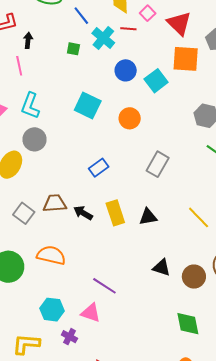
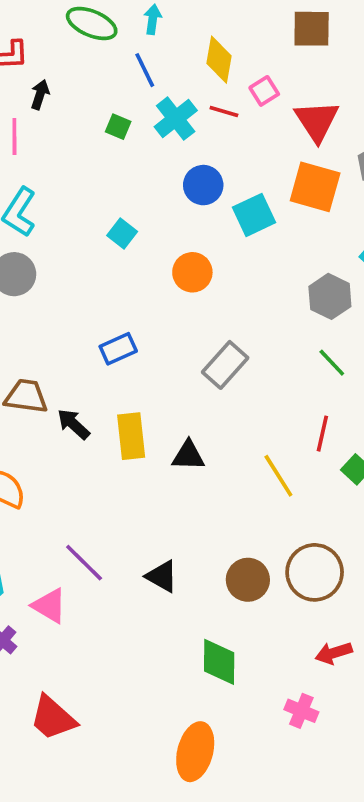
cyan square: (88, 105) -> (122, 233), size x0.6
black triangle: (162, 267) -> (162, 576), moved

